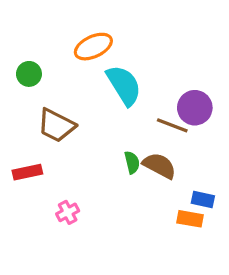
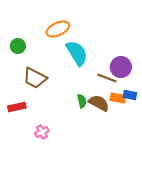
blue rectangle: (203, 199) -> (130, 95), moved
orange rectangle: (190, 219) -> (118, 98), moved

